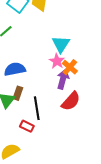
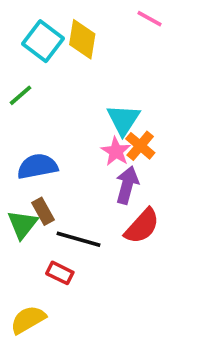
orange cross: (70, 67) -> (140, 146), moved
brown rectangle: (18, 93) -> (43, 211), turned -48
black line: (37, 108) -> (79, 239), turned -65

